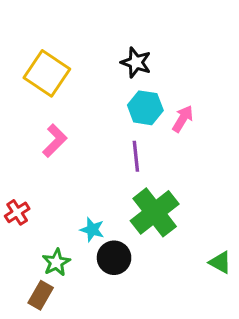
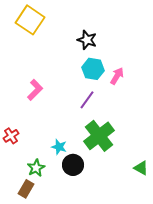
yellow square: (47, 73) -> (30, 20), moved
purple line: (136, 156) -> (87, 100), turned 42

